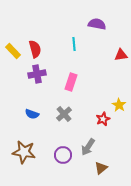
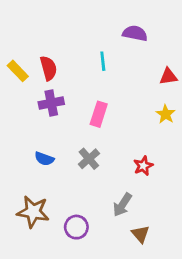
yellow star: (119, 105) -> (166, 114), moved
purple circle: (63, 155) -> (76, 227), moved
brown triangle: (101, 168) -> (140, 234), turned -32

